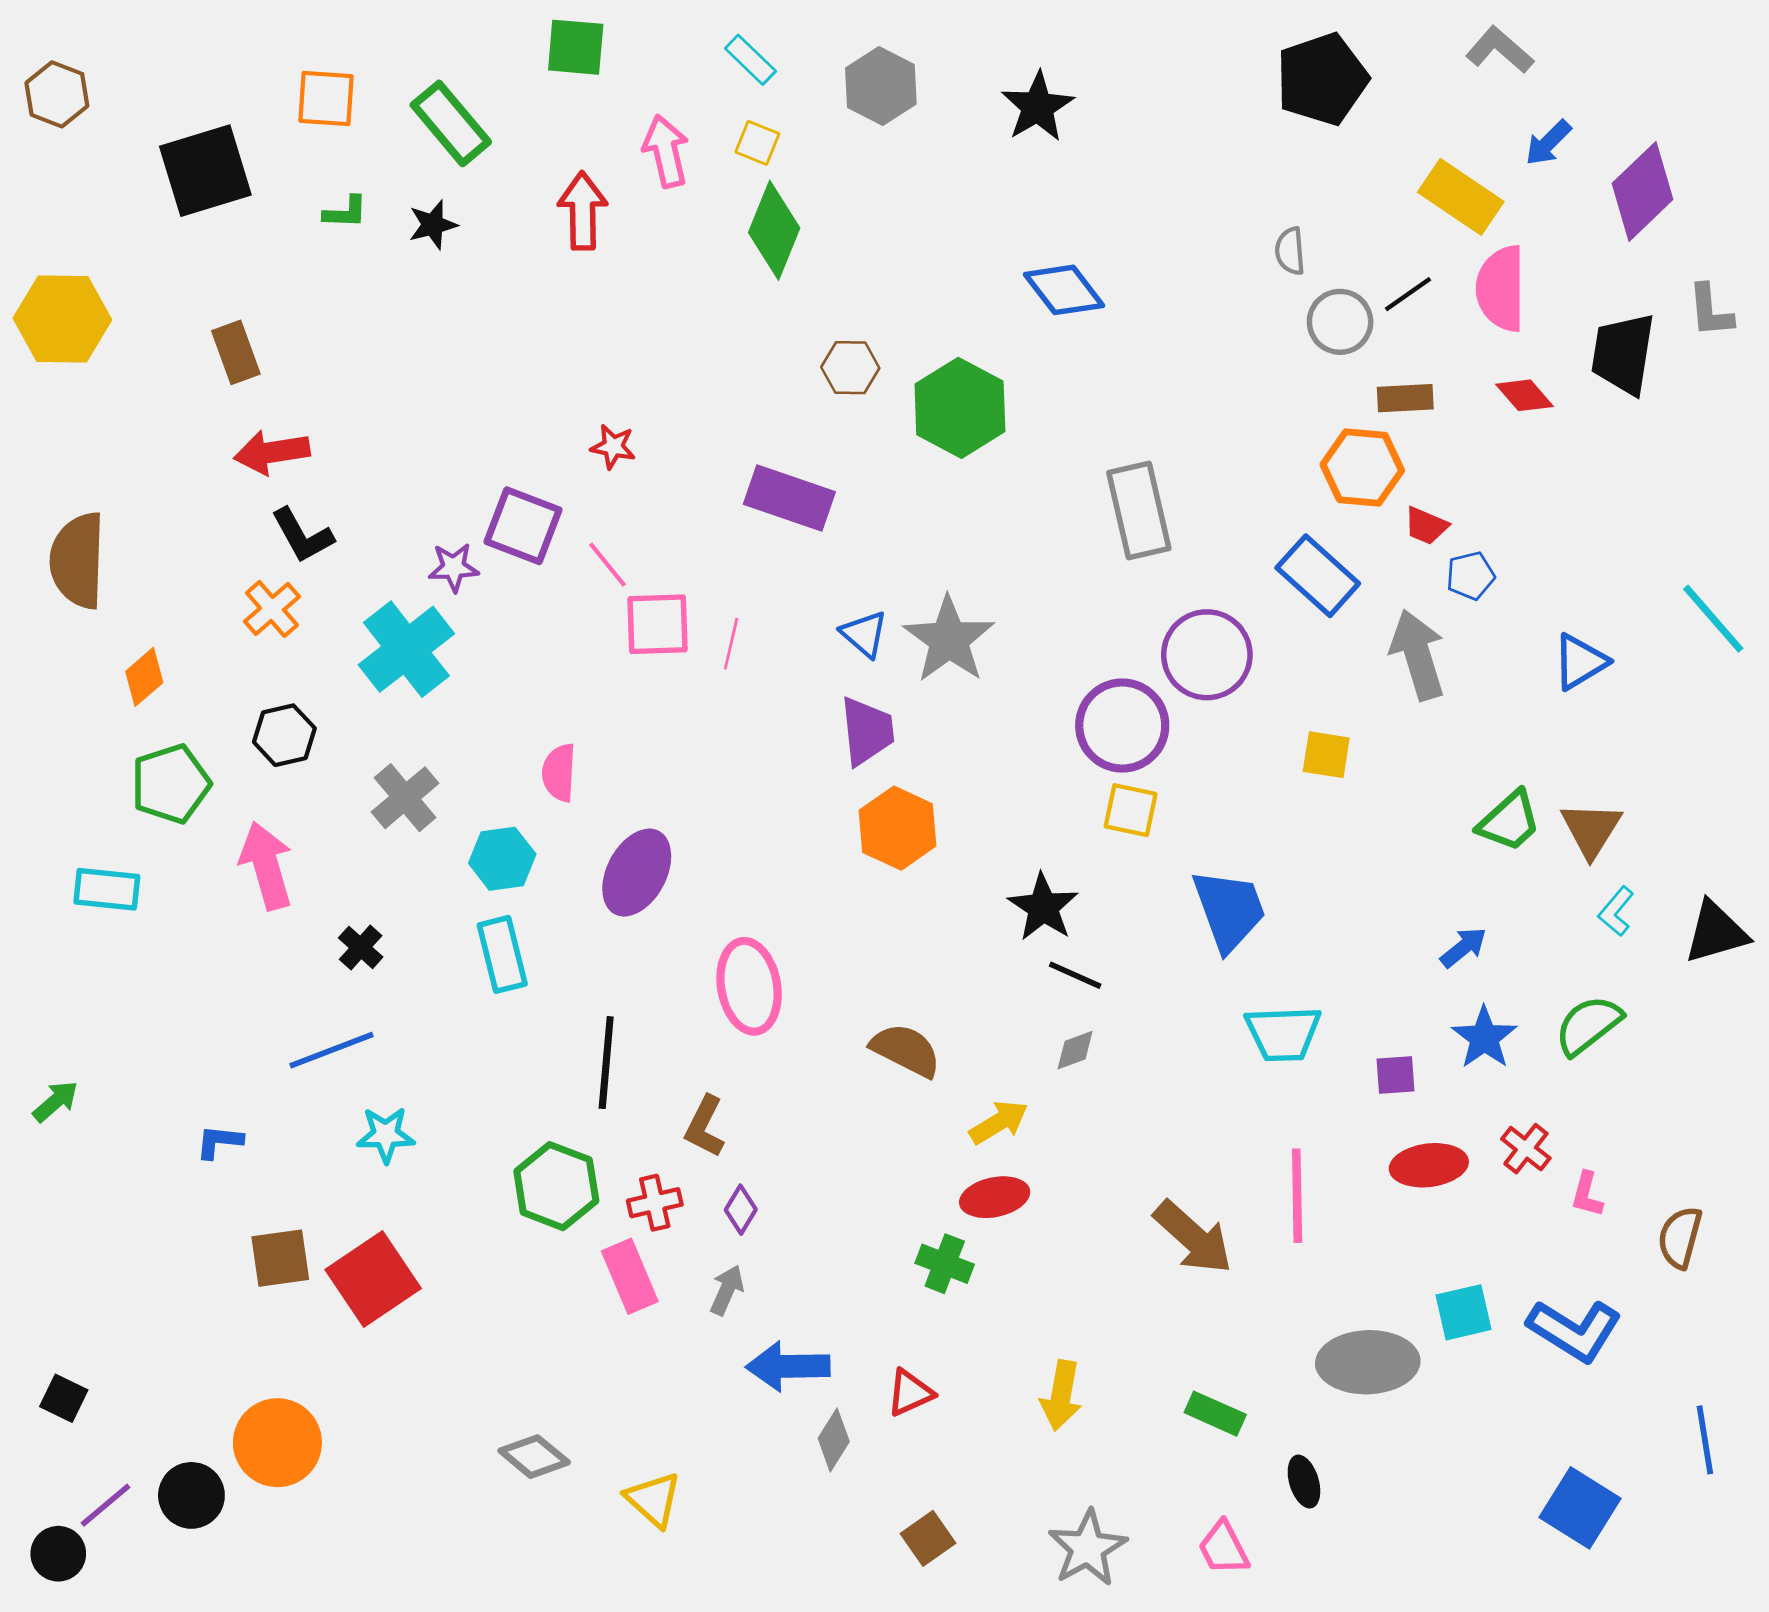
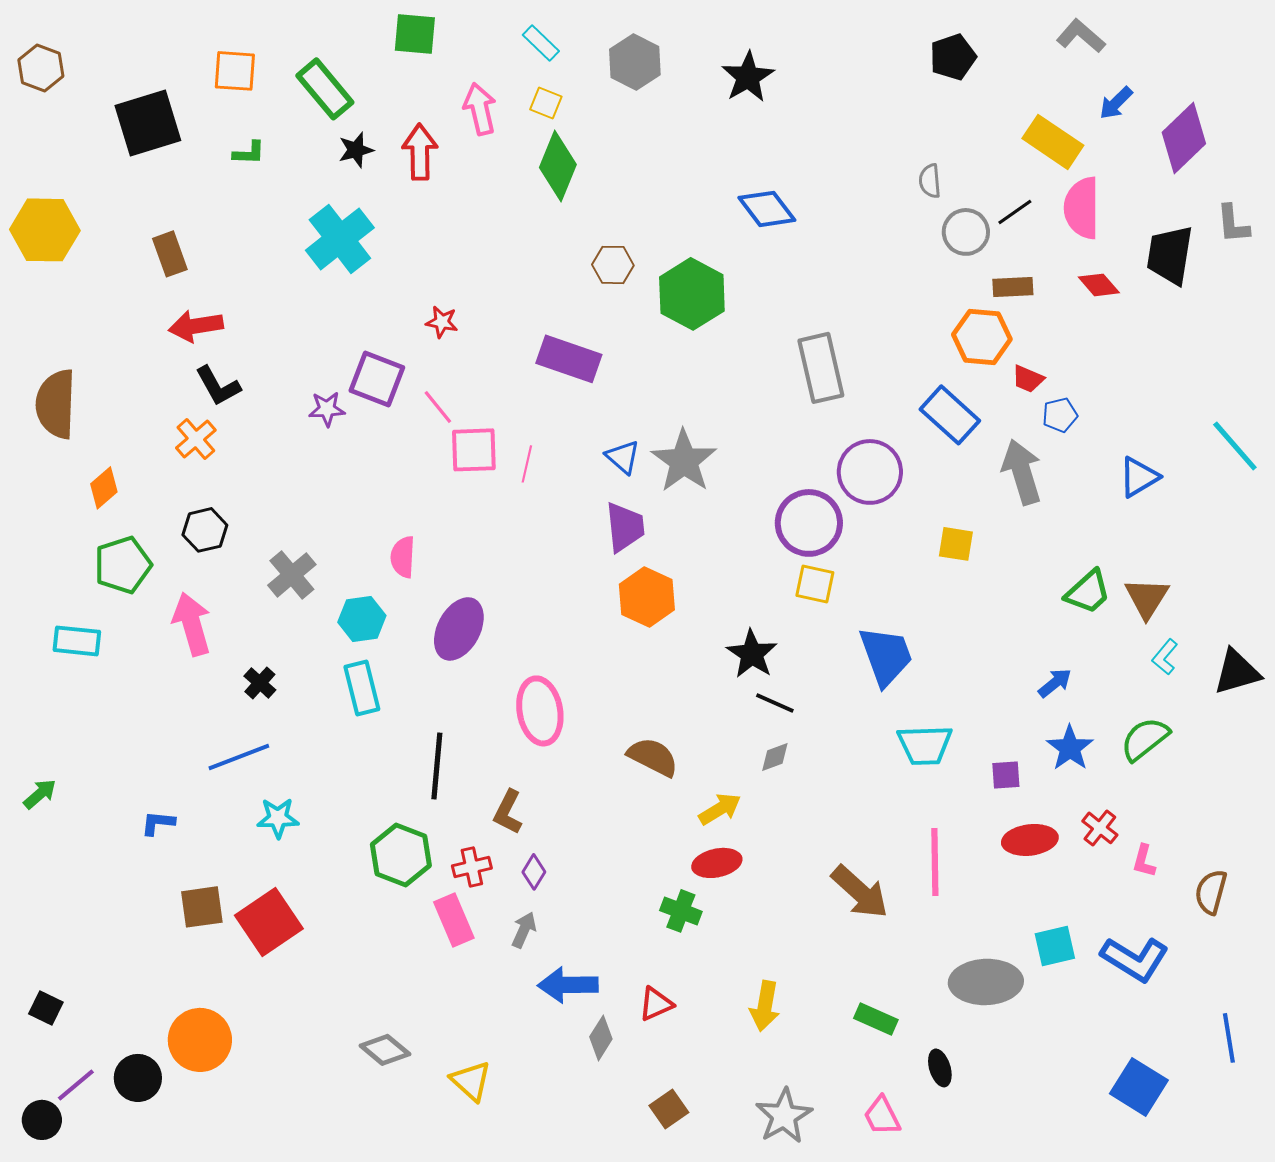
black pentagon: (1322, 79) -> (953, 57), size x0.7
black star: (433, 225) -> (356, 150), moved
cyan cross: (406, 649) -> (340, 239), moved

